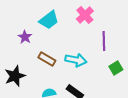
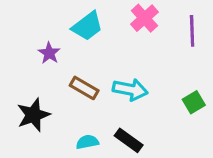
purple line: (104, 41) -> (192, 31), moved

